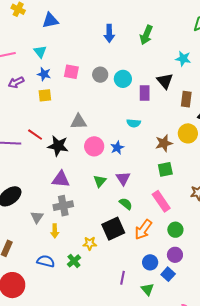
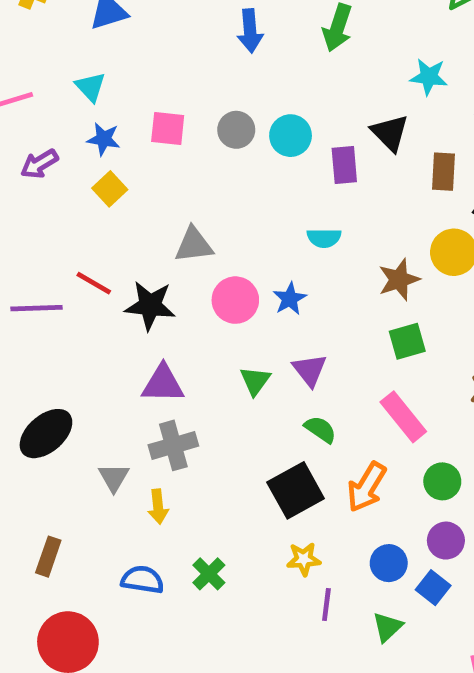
yellow square: (45, 95) -> (110, 189), turned -32
yellow star: (90, 243) -> (304, 559), moved
green triangle: (147, 289) -> (387, 627), turned 32

